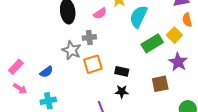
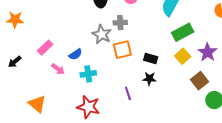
yellow square: (174, 35) -> (183, 56), moved
brown square: (160, 84) -> (200, 81), moved, turned -30
pink arrow: (20, 88) -> (58, 69), moved
cyan cross: (48, 101) -> (88, 74), moved

